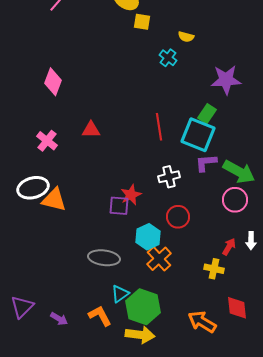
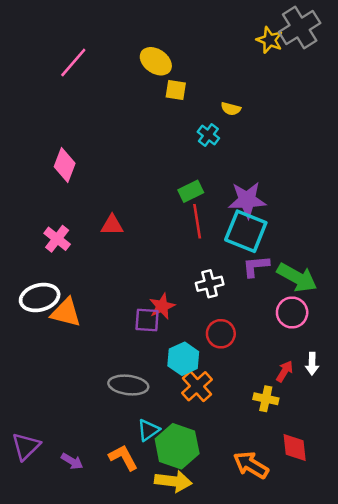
purple star: (226, 80) -> (247, 200), moved
green rectangle: (207, 114) -> (191, 191), moved, turned 30

